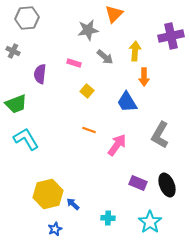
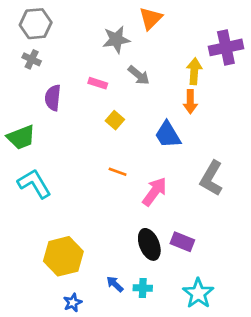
gray cross: (13, 51) -> (32, 59), moved
yellow arrow: (135, 51) -> (194, 71), moved
black ellipse: (167, 185) -> (149, 244), moved
blue arrow: (73, 204) -> (115, 284), moved

